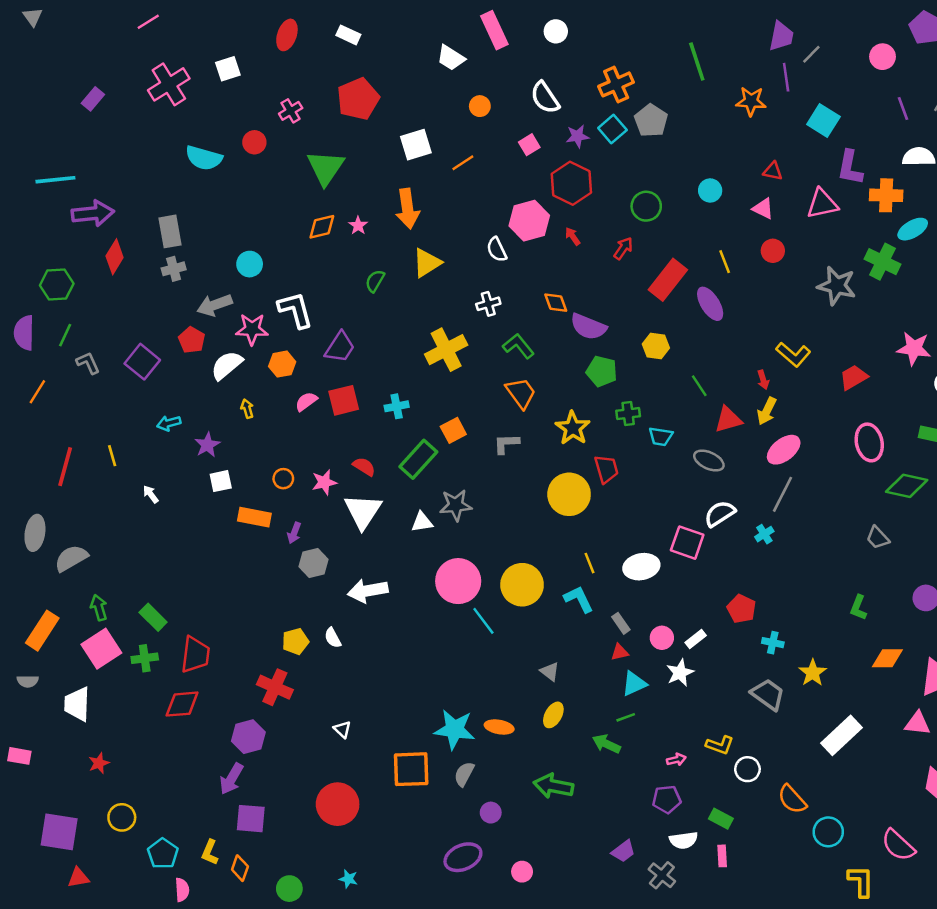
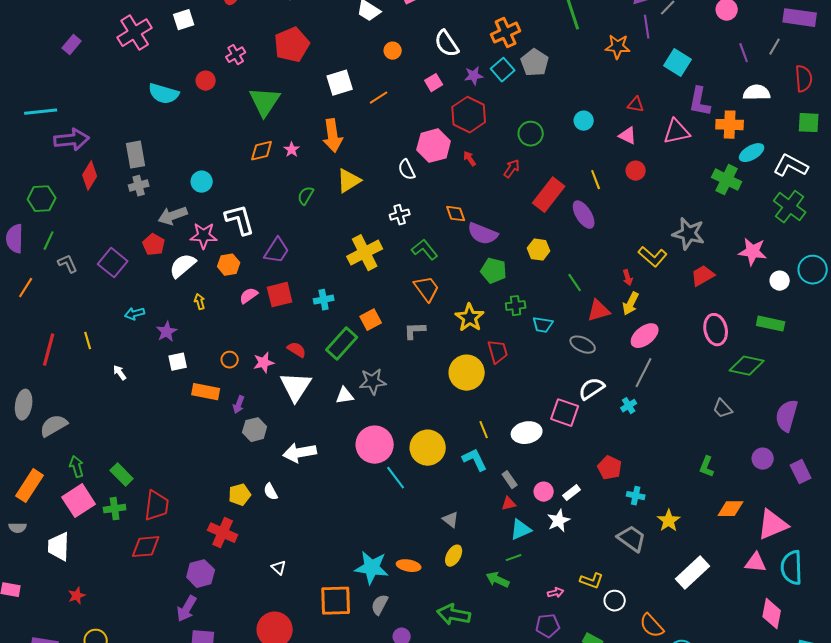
gray star: (837, 286) -> (689, 234), moved

